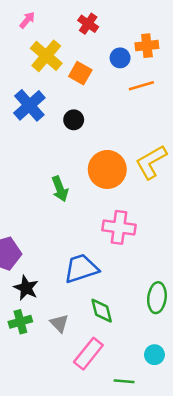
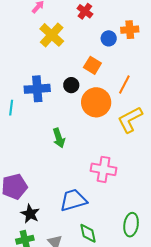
orange square: (80, 73) -> (92, 65), moved
orange line: (141, 86) -> (124, 85), moved, turned -48
blue cross: (29, 105) -> (37, 89), moved, turned 35
orange circle: (107, 169) -> (96, 102), moved

